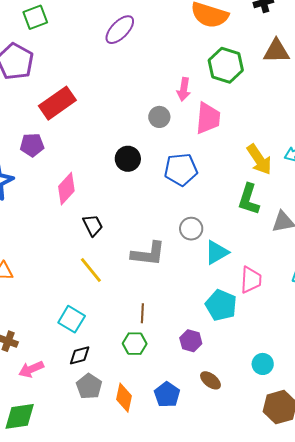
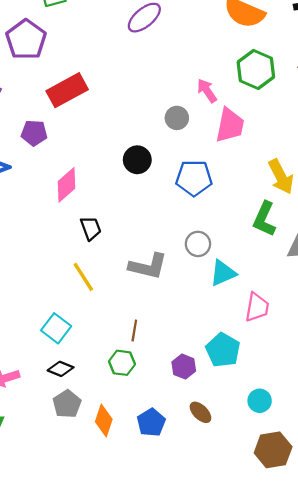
pink arrow: (184, 89) -> (207, 91), turned 130
cyan pentagon: (221, 305) -> (223, 350), moved
black diamond: (80, 355) -> (61, 369), turned 30

